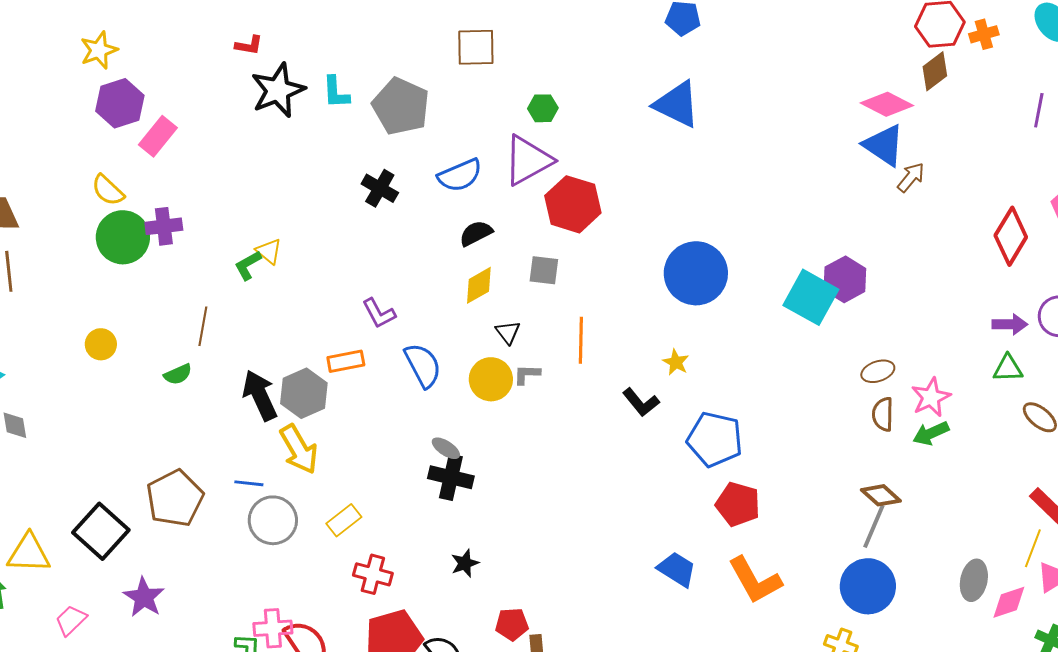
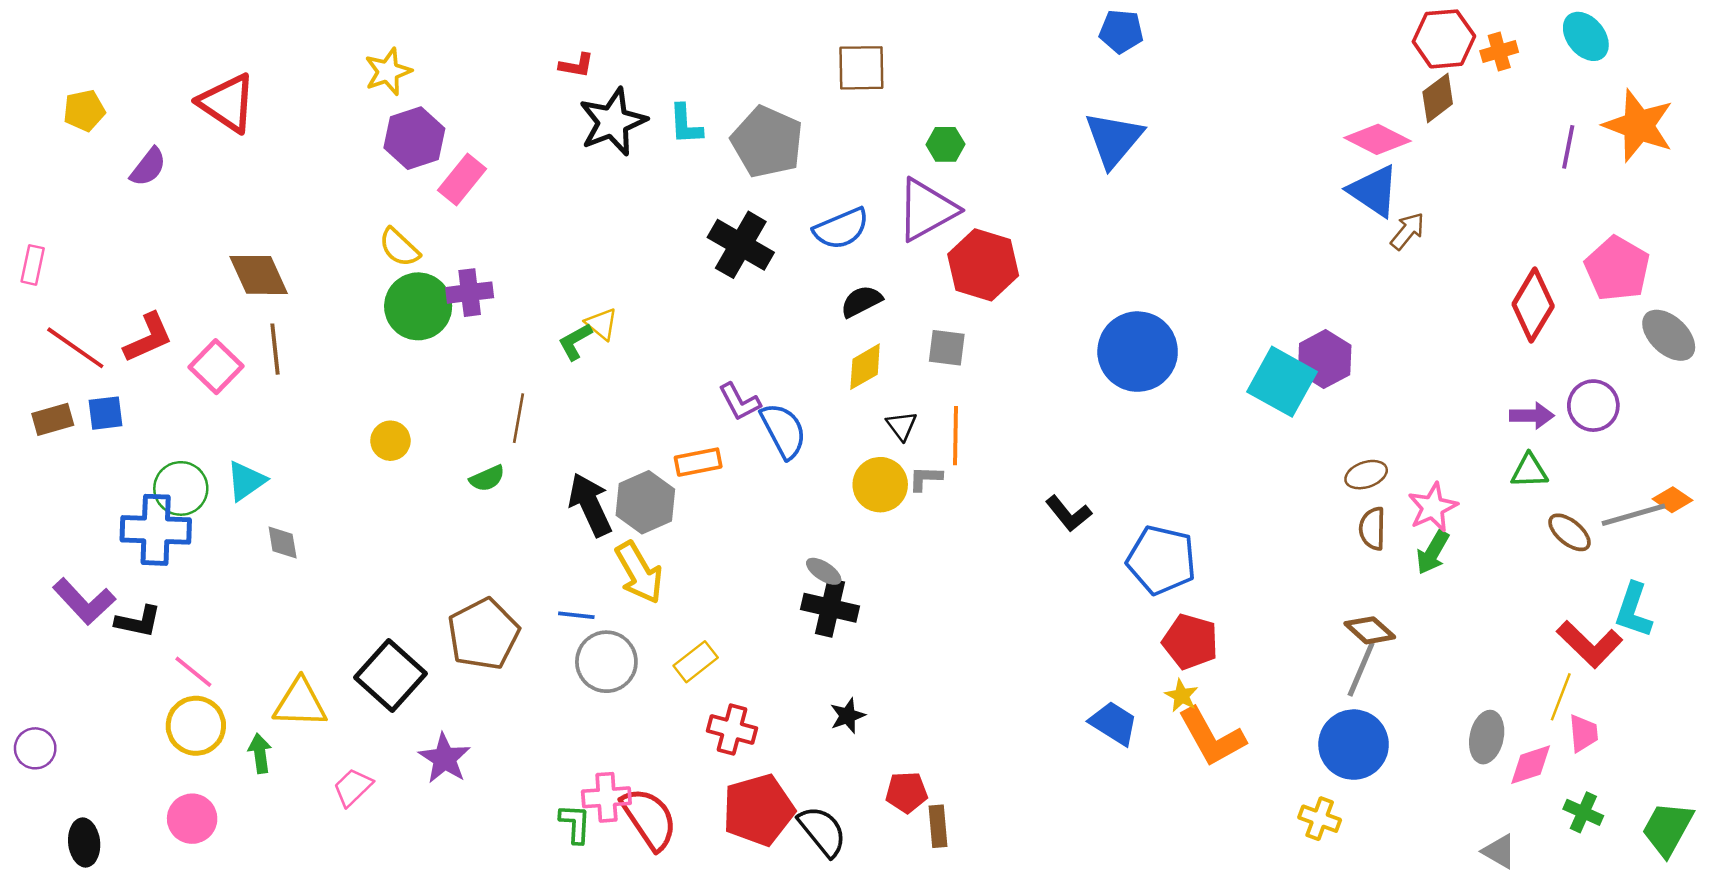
blue triangle: (677, 104) -> (1114, 139), turned 44
black cross: (380, 188) -> (741, 245), size x1.4
orange line: (581, 340) -> (956, 436), moved
yellow star: (676, 362) -> (1182, 696), moved
blue semicircle: (423, 365) -> (783, 431), moved
green arrow: (931, 433) -> (1433, 552), turned -36

